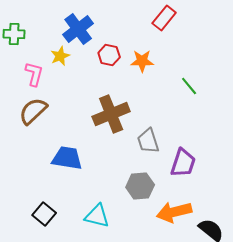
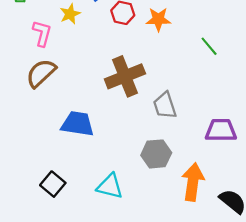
purple trapezoid: (183, 163) -> (221, 130), moved, turned -108
orange arrow: (174, 212) -> (193, 182), turned 112

